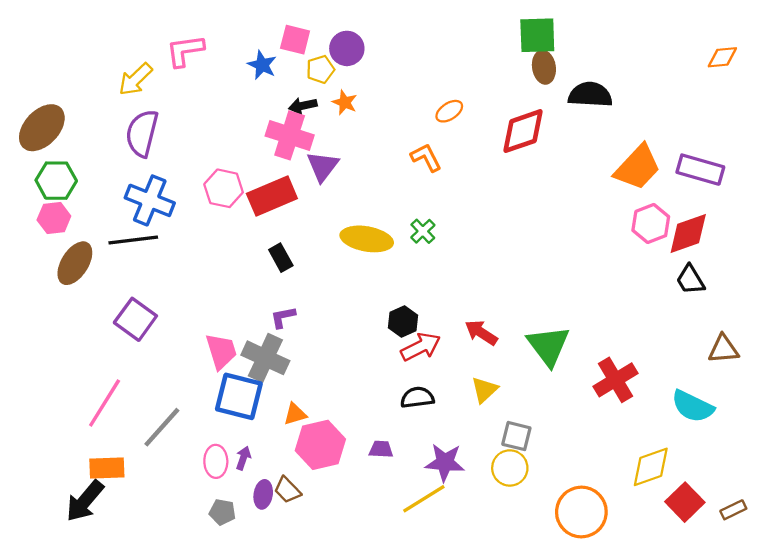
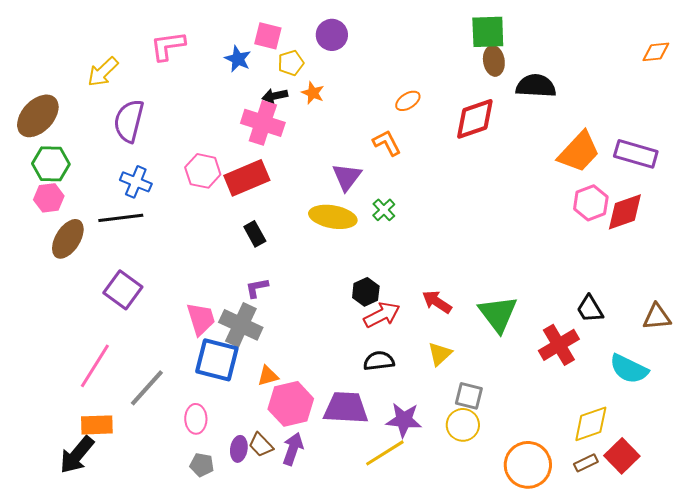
purple circle: (347, 48) -> (332, 35), moved
yellow arrow: (135, 79) -> (103, 72), moved
purple triangle: (323, 166) -> (347, 177), moved
blue cross: (150, 200) -> (136, 182), size x0.7
black trapezoid: (690, 280) -> (590, 309), moved
purple trapezoid: (381, 449) -> (346, 408), size x2.0
purple arrow: (243, 458) -> (293, 449), moved, size x1.5
brown rectangle: (733, 510) -> (586, 463), moved

